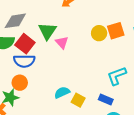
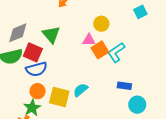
orange square: (116, 31) -> (100, 50), moved
pink triangle: (62, 43) -> (89, 40), moved, turned -32
cyan L-shape: (117, 76) -> (116, 52), moved
yellow square: (78, 100) -> (59, 97), moved, size x1.5

